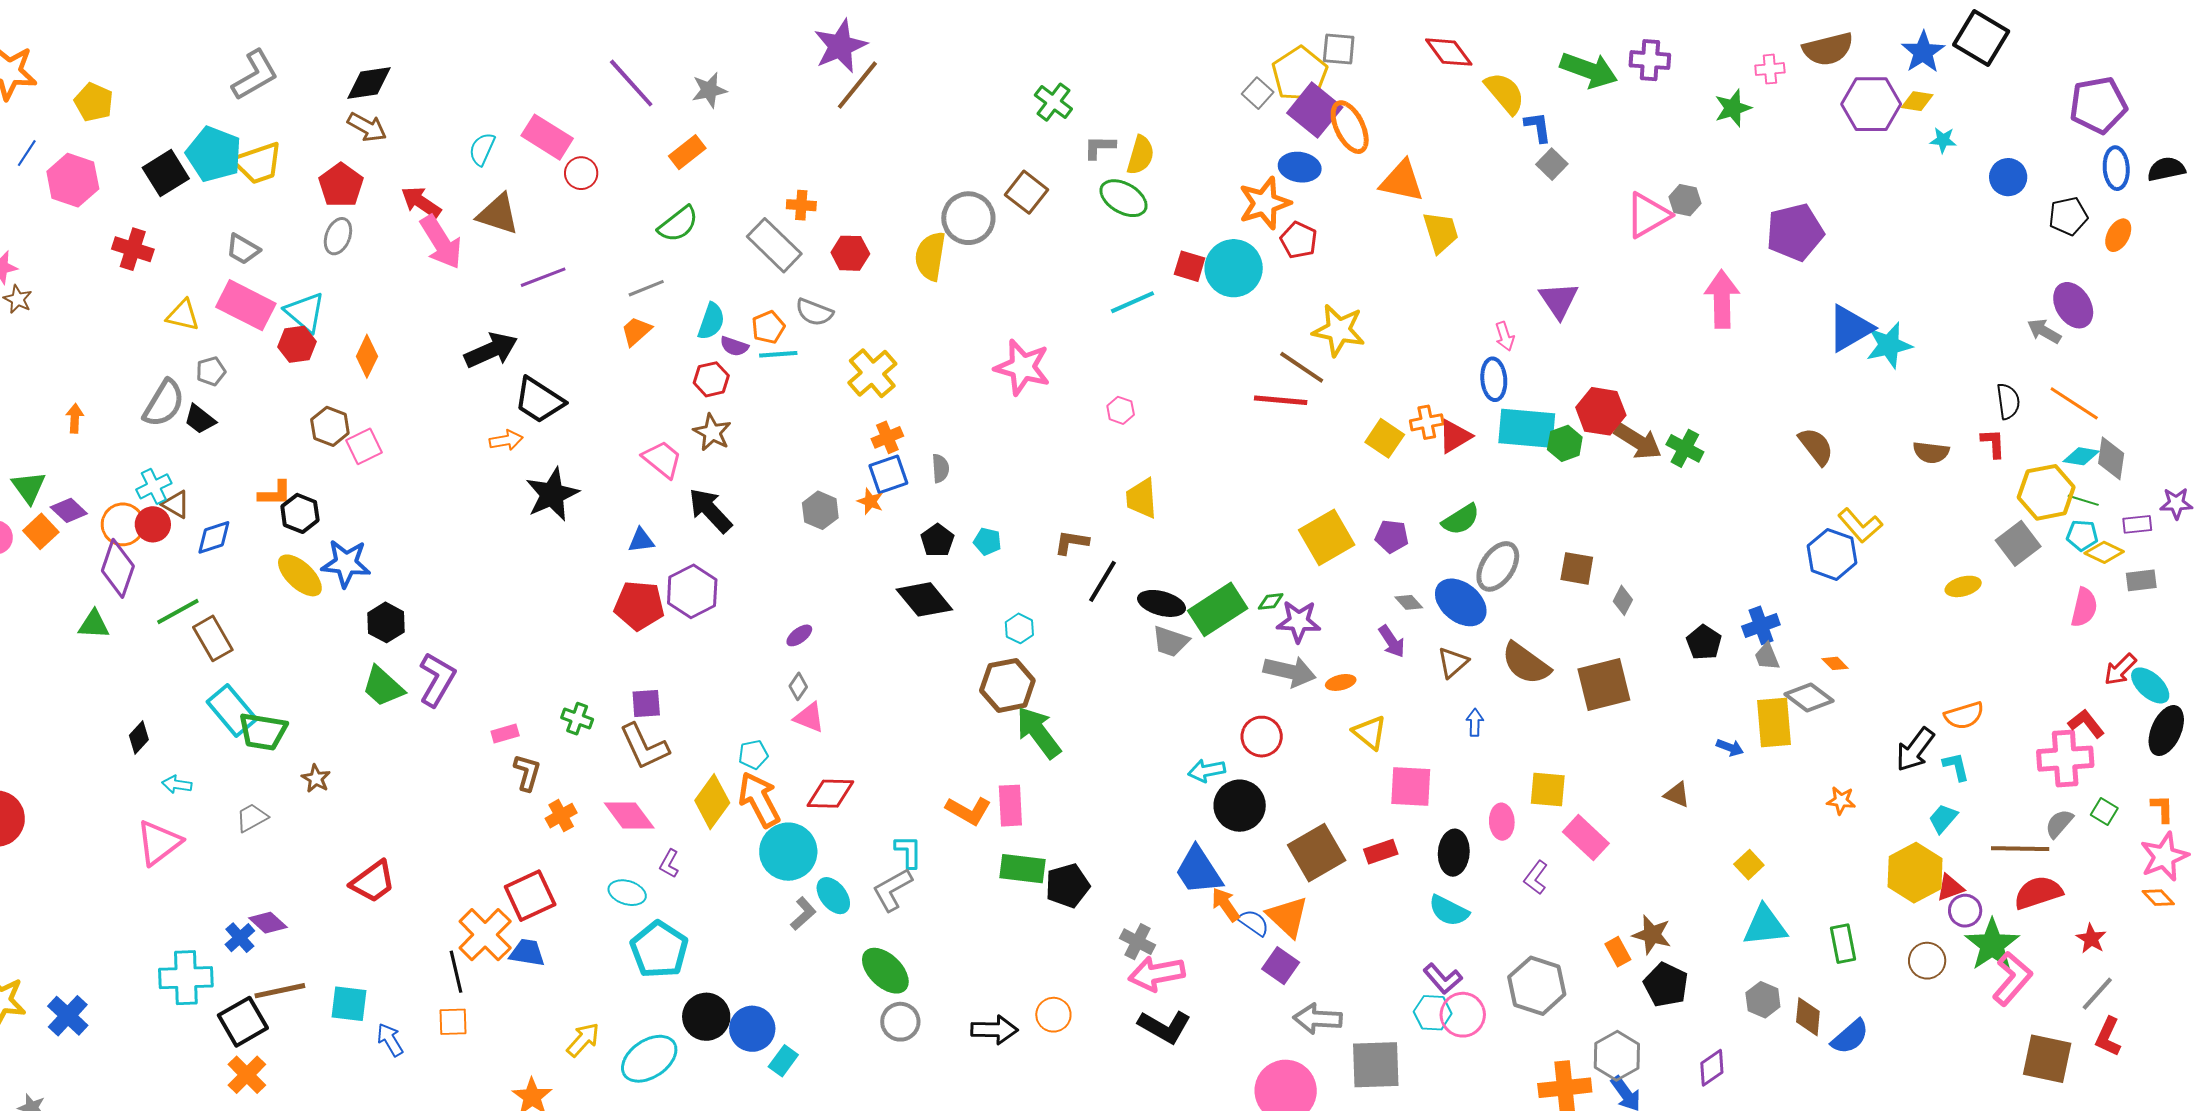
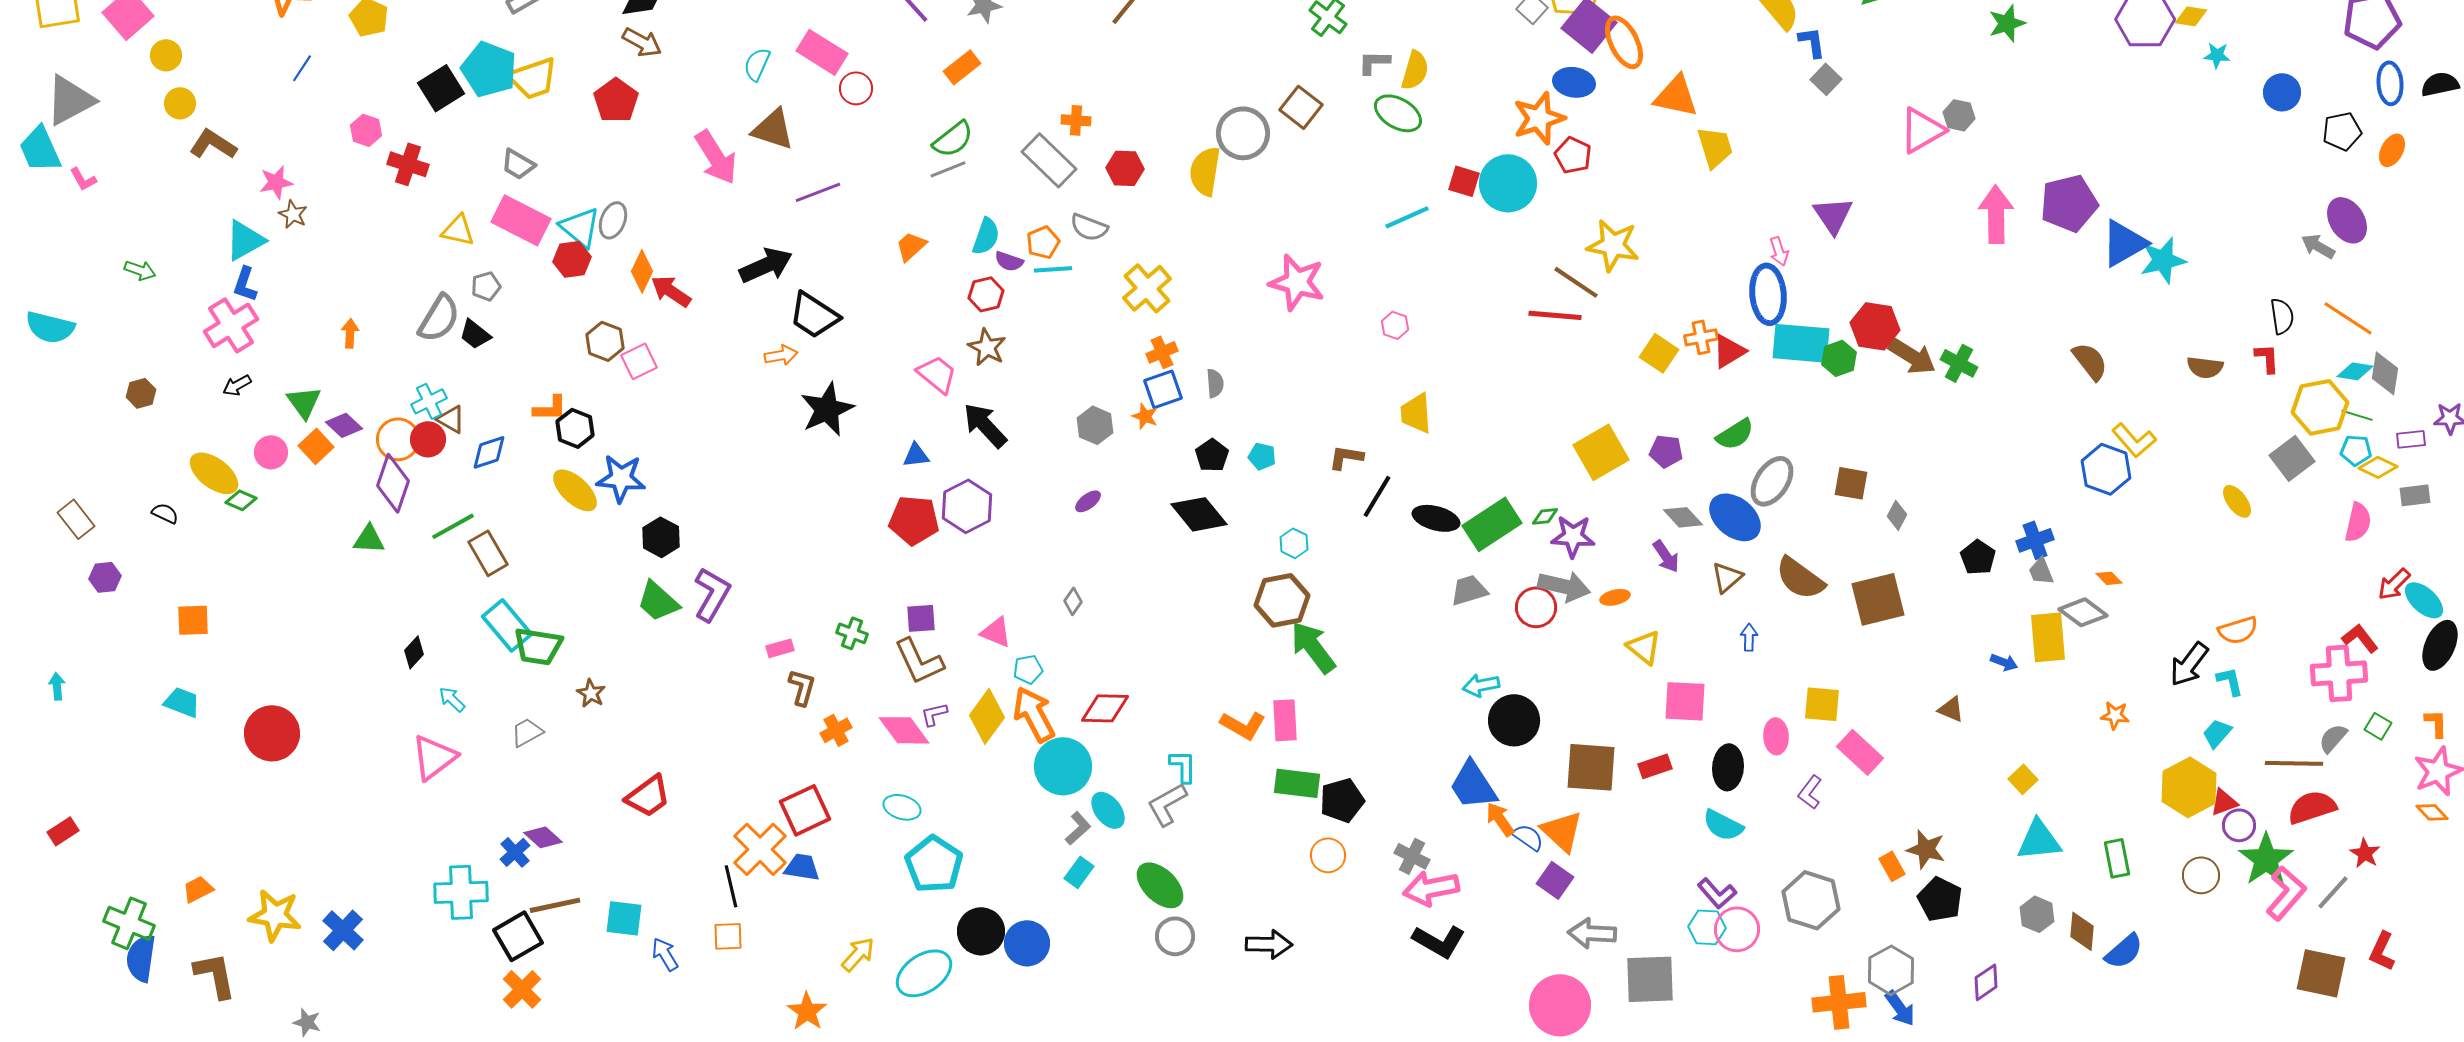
pink hexagon: (73, 180) -> (366, 130), moved, size x0.6
red arrow: (421, 202) -> (671, 291), moved
purple pentagon: (1795, 232) -> (2069, 203), moved
gray ellipse: (338, 236) -> (613, 220), moved
gray line: (646, 288) -> (948, 169), moved
blue ellipse: (1494, 379) -> (1768, 294), size x1.4
yellow ellipse: (1963, 586) -> (2237, 501), turned 68
gray diamond: (1409, 602) -> (1683, 517), size x1.4
purple ellipse: (799, 635) -> (1088, 501), moved
gray trapezoid: (1171, 641) -> (1469, 590), moved, turned 144
pink triangle: (809, 718) -> (996, 632), moved
red circle: (1262, 737) -> (1536, 607), moved
cyan arrow: (177, 785) -> (452, 699), turned 36
brown square: (1317, 853) -> (1591, 767), turned 34
purple L-shape: (669, 864) -> (934, 714), moved, turned 48
gray line: (2097, 994) -> (2333, 892), moved
orange circle: (1053, 1015) -> (1328, 855), moved
cyan rectangle: (783, 1061) -> (1079, 872), moved

